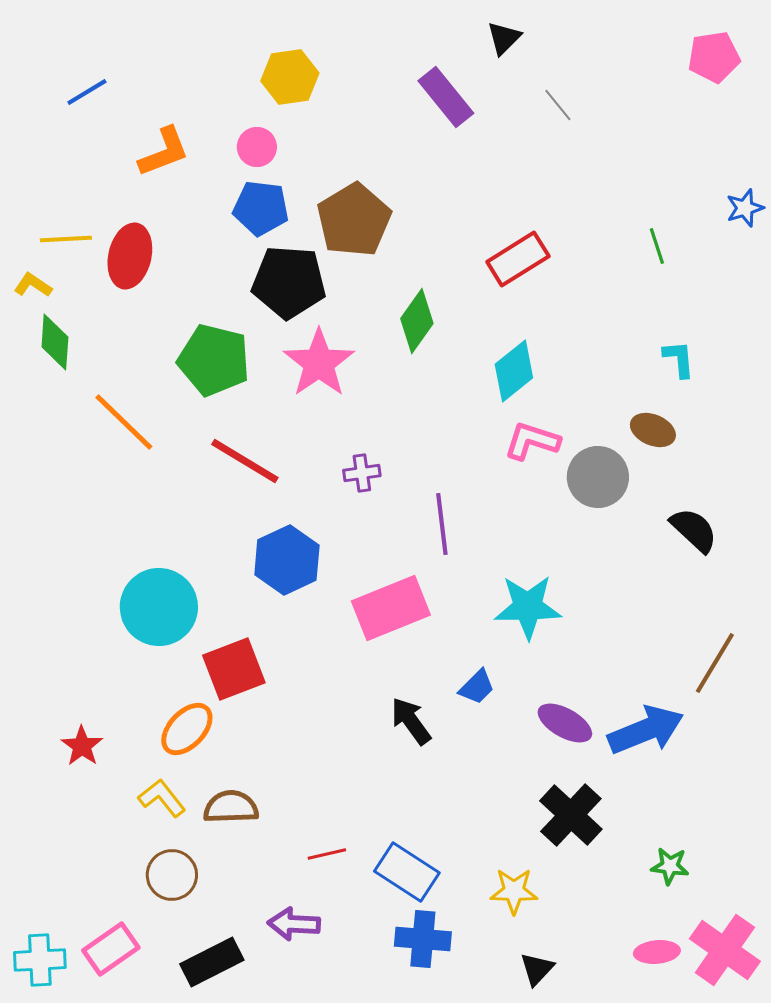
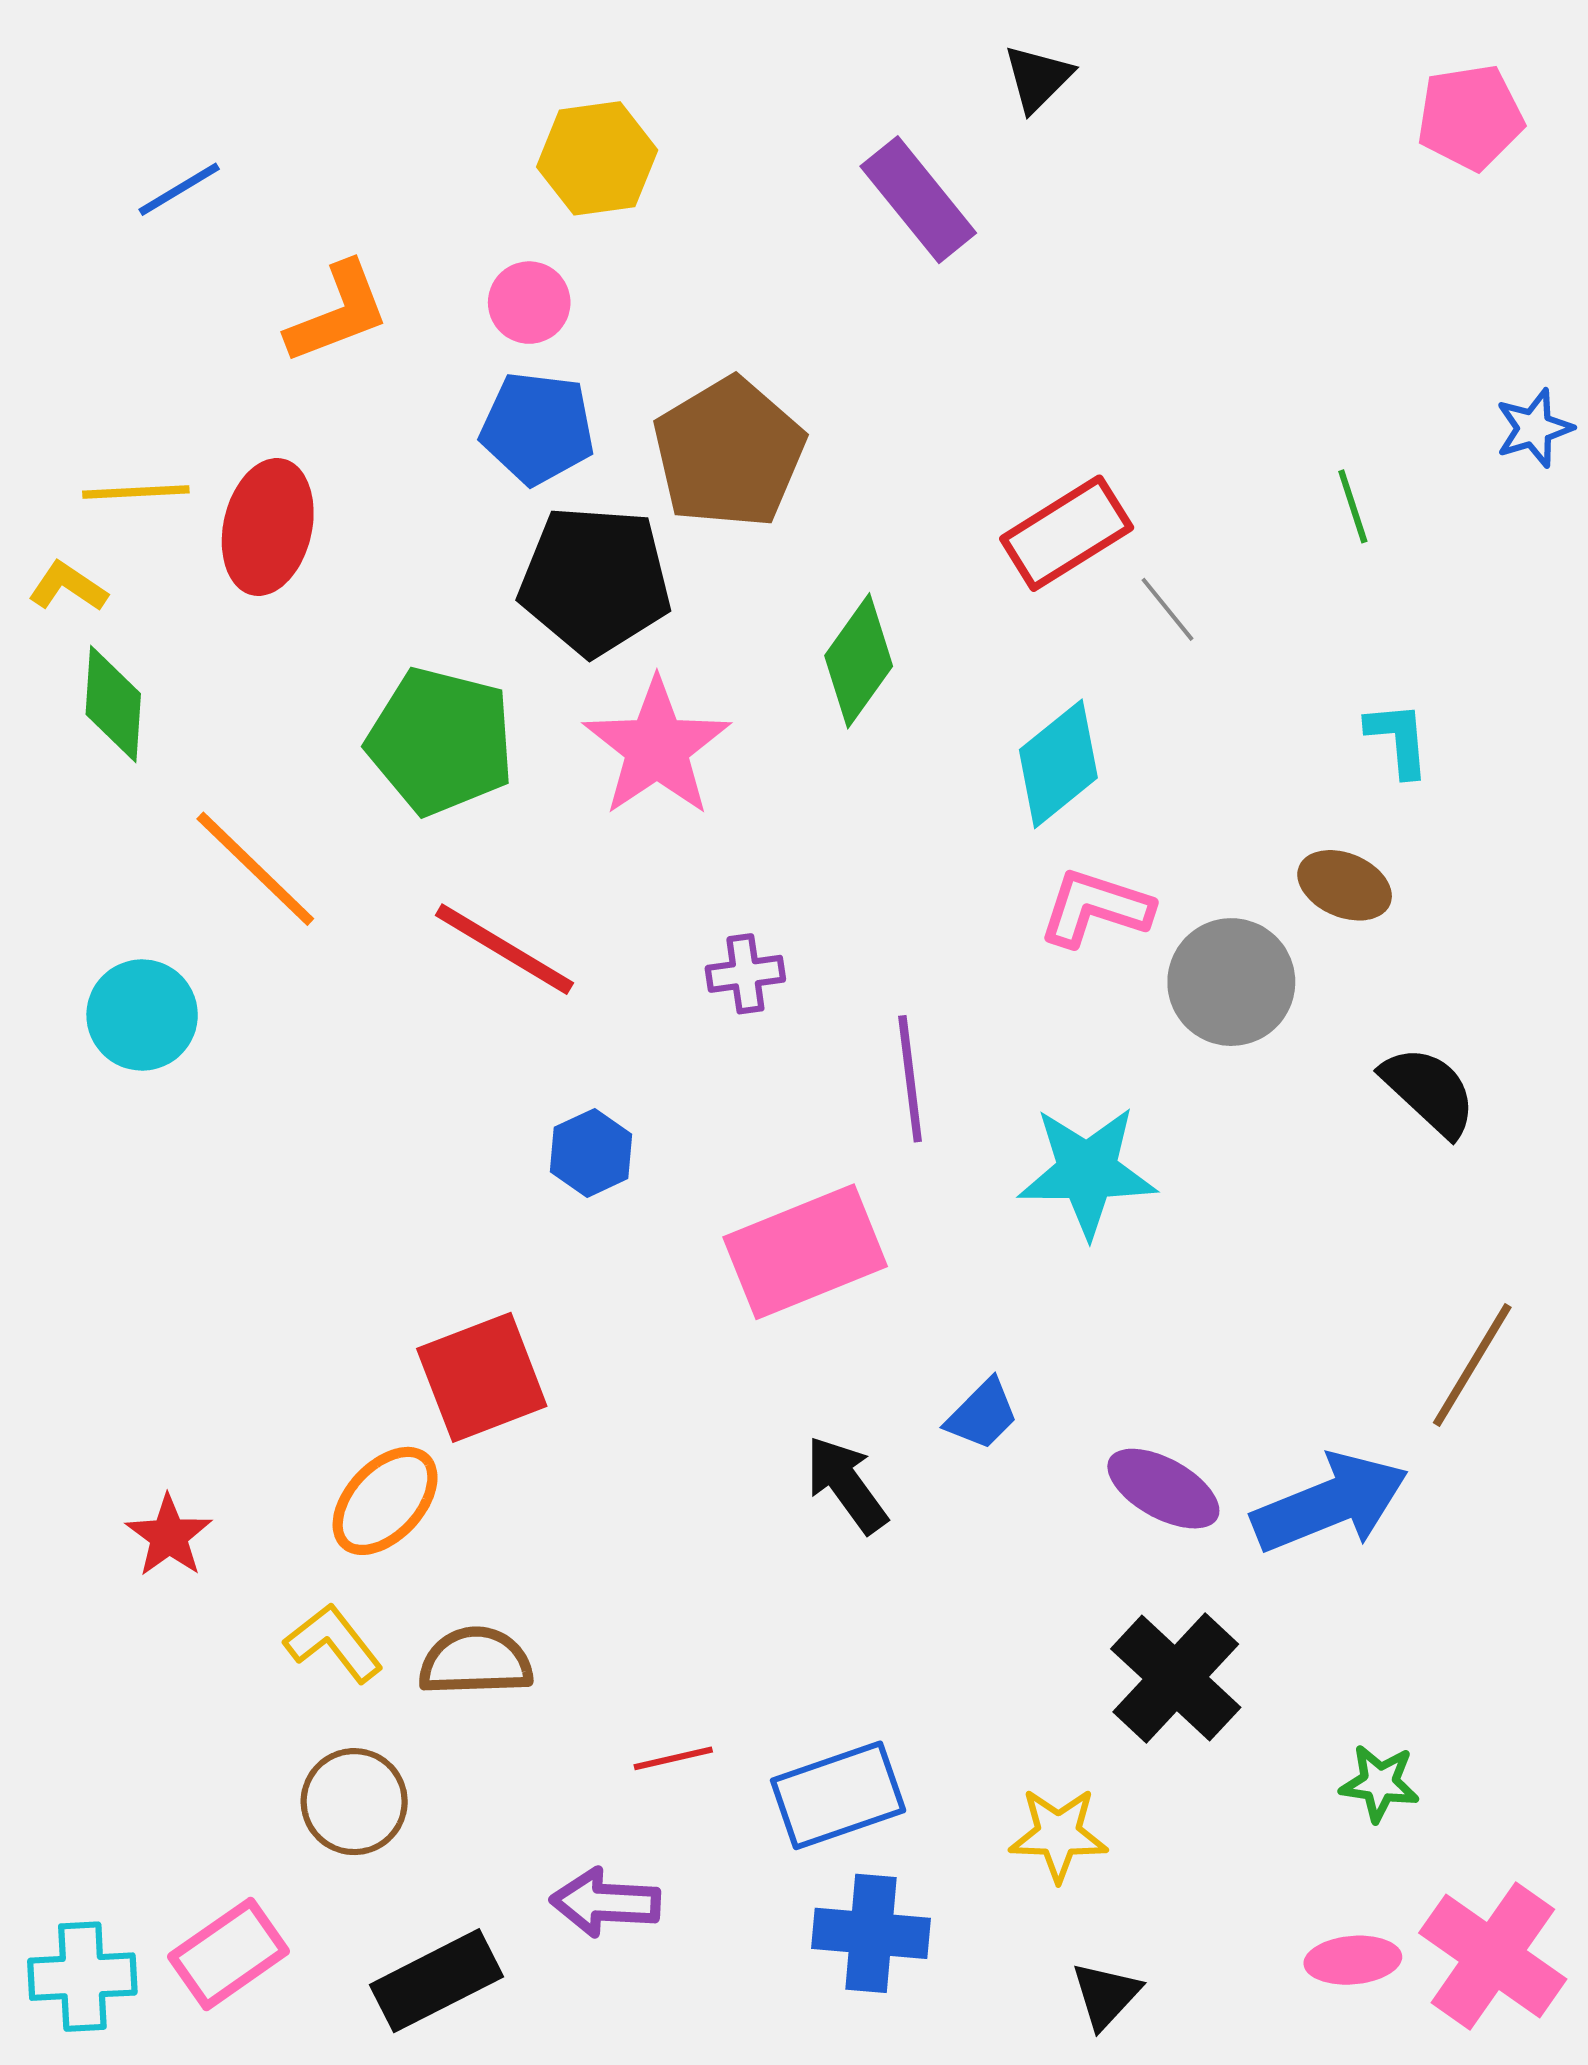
gray line: (558, 105) -> (1168, 609), moved
blue hexagon: (287, 560) -> (591, 1153), size x0.6
cyan circle: (159, 607) -> (142, 1015), moved, size x0.7
cyan star: (528, 607) -> (1087, 1171), moved
blue rectangle: (407, 872) -> (838, 1795), turned -52

